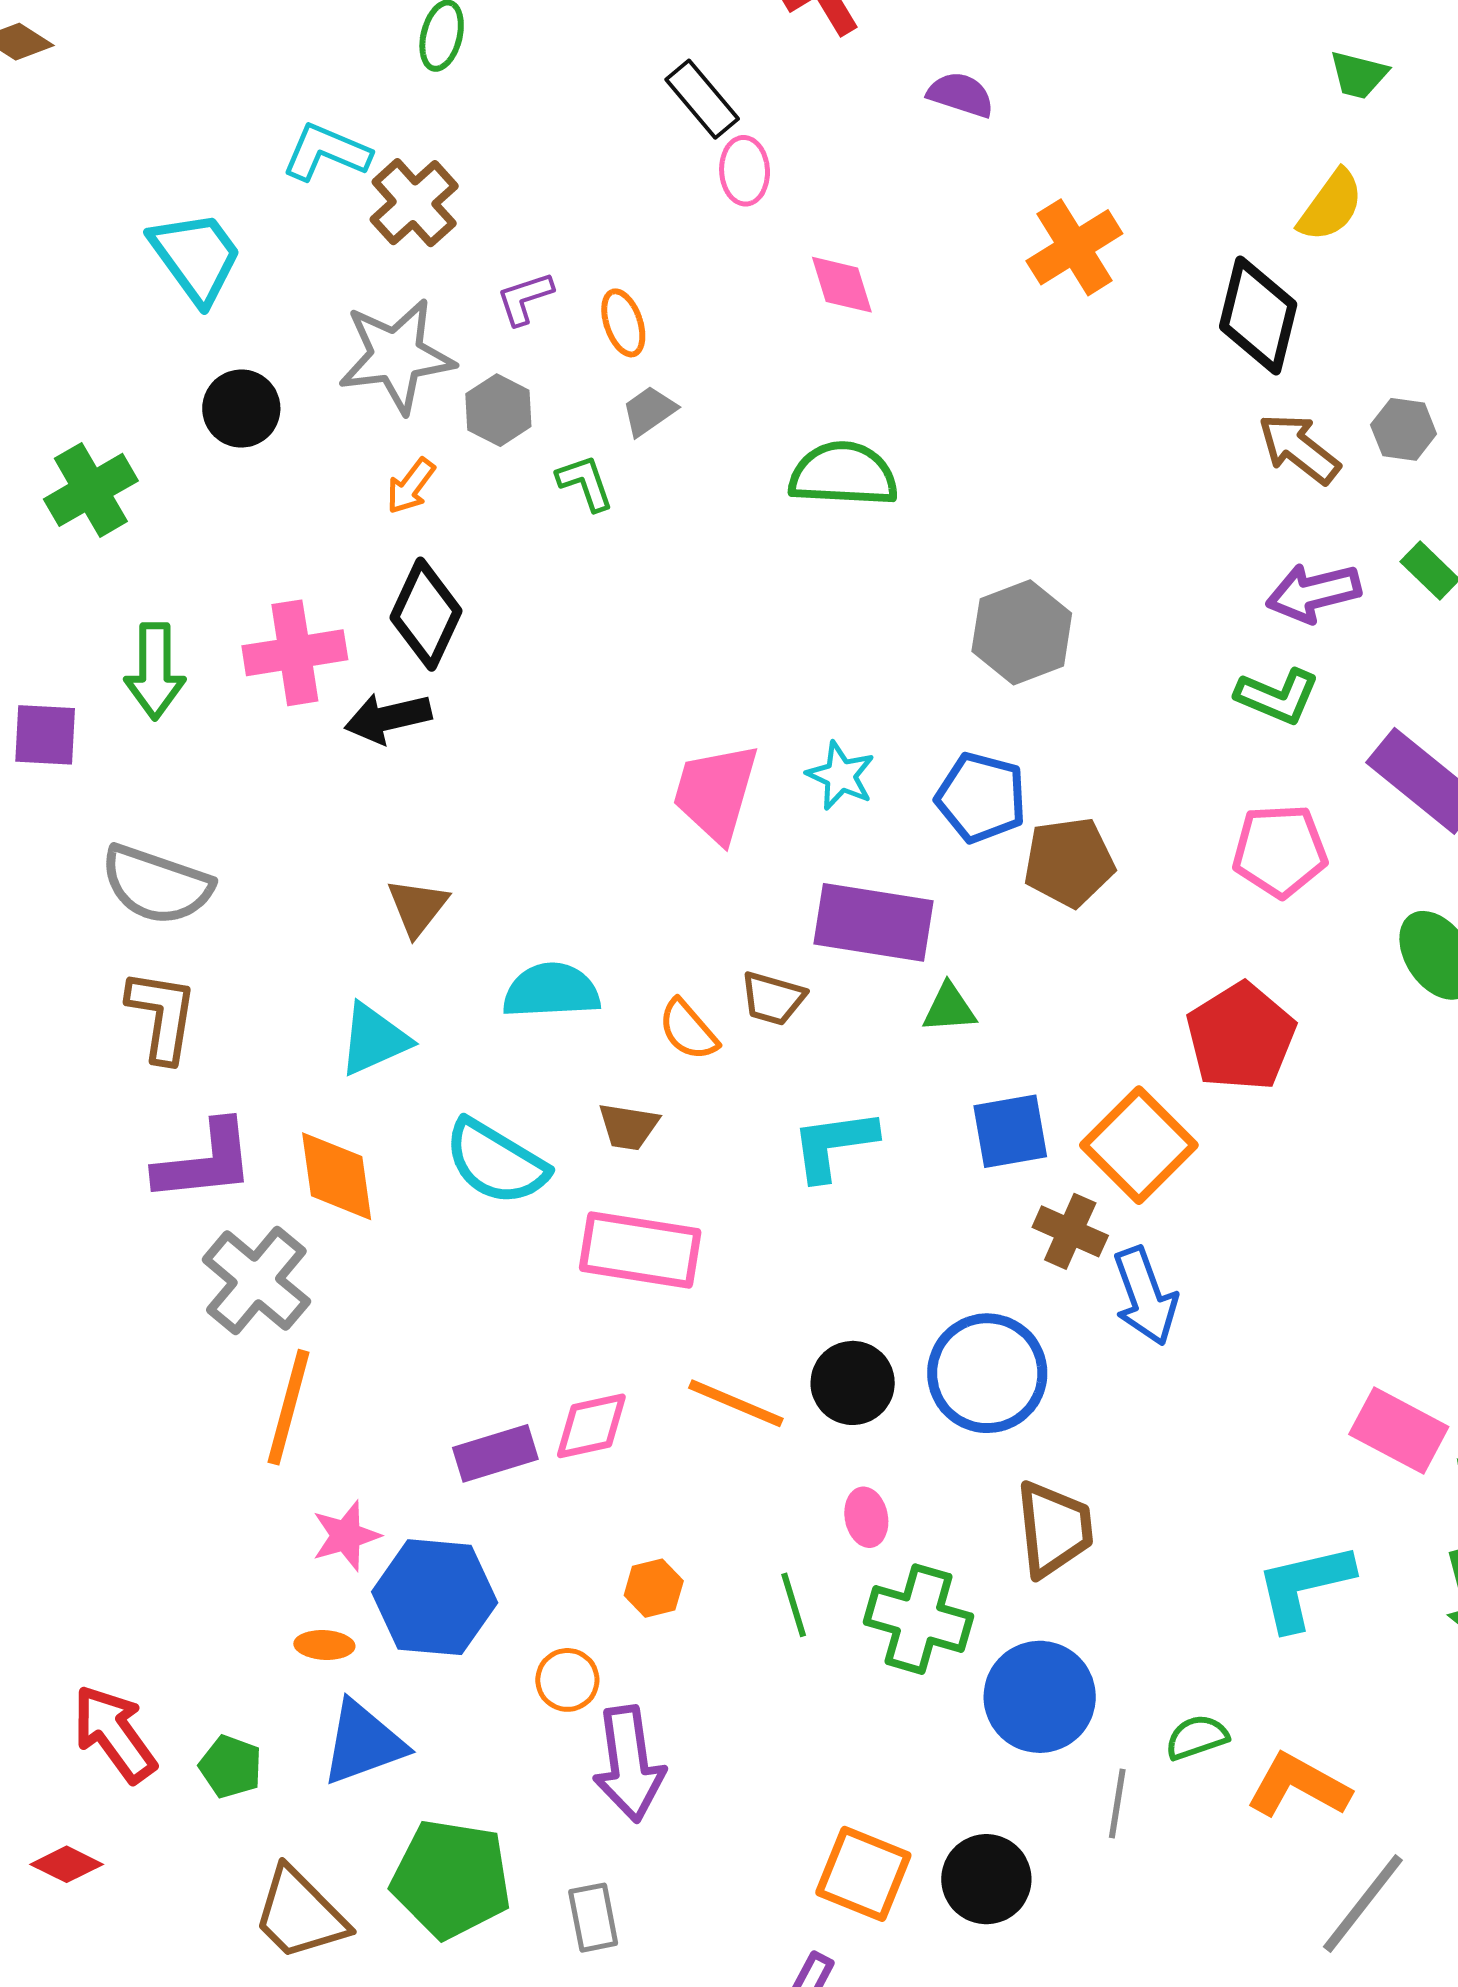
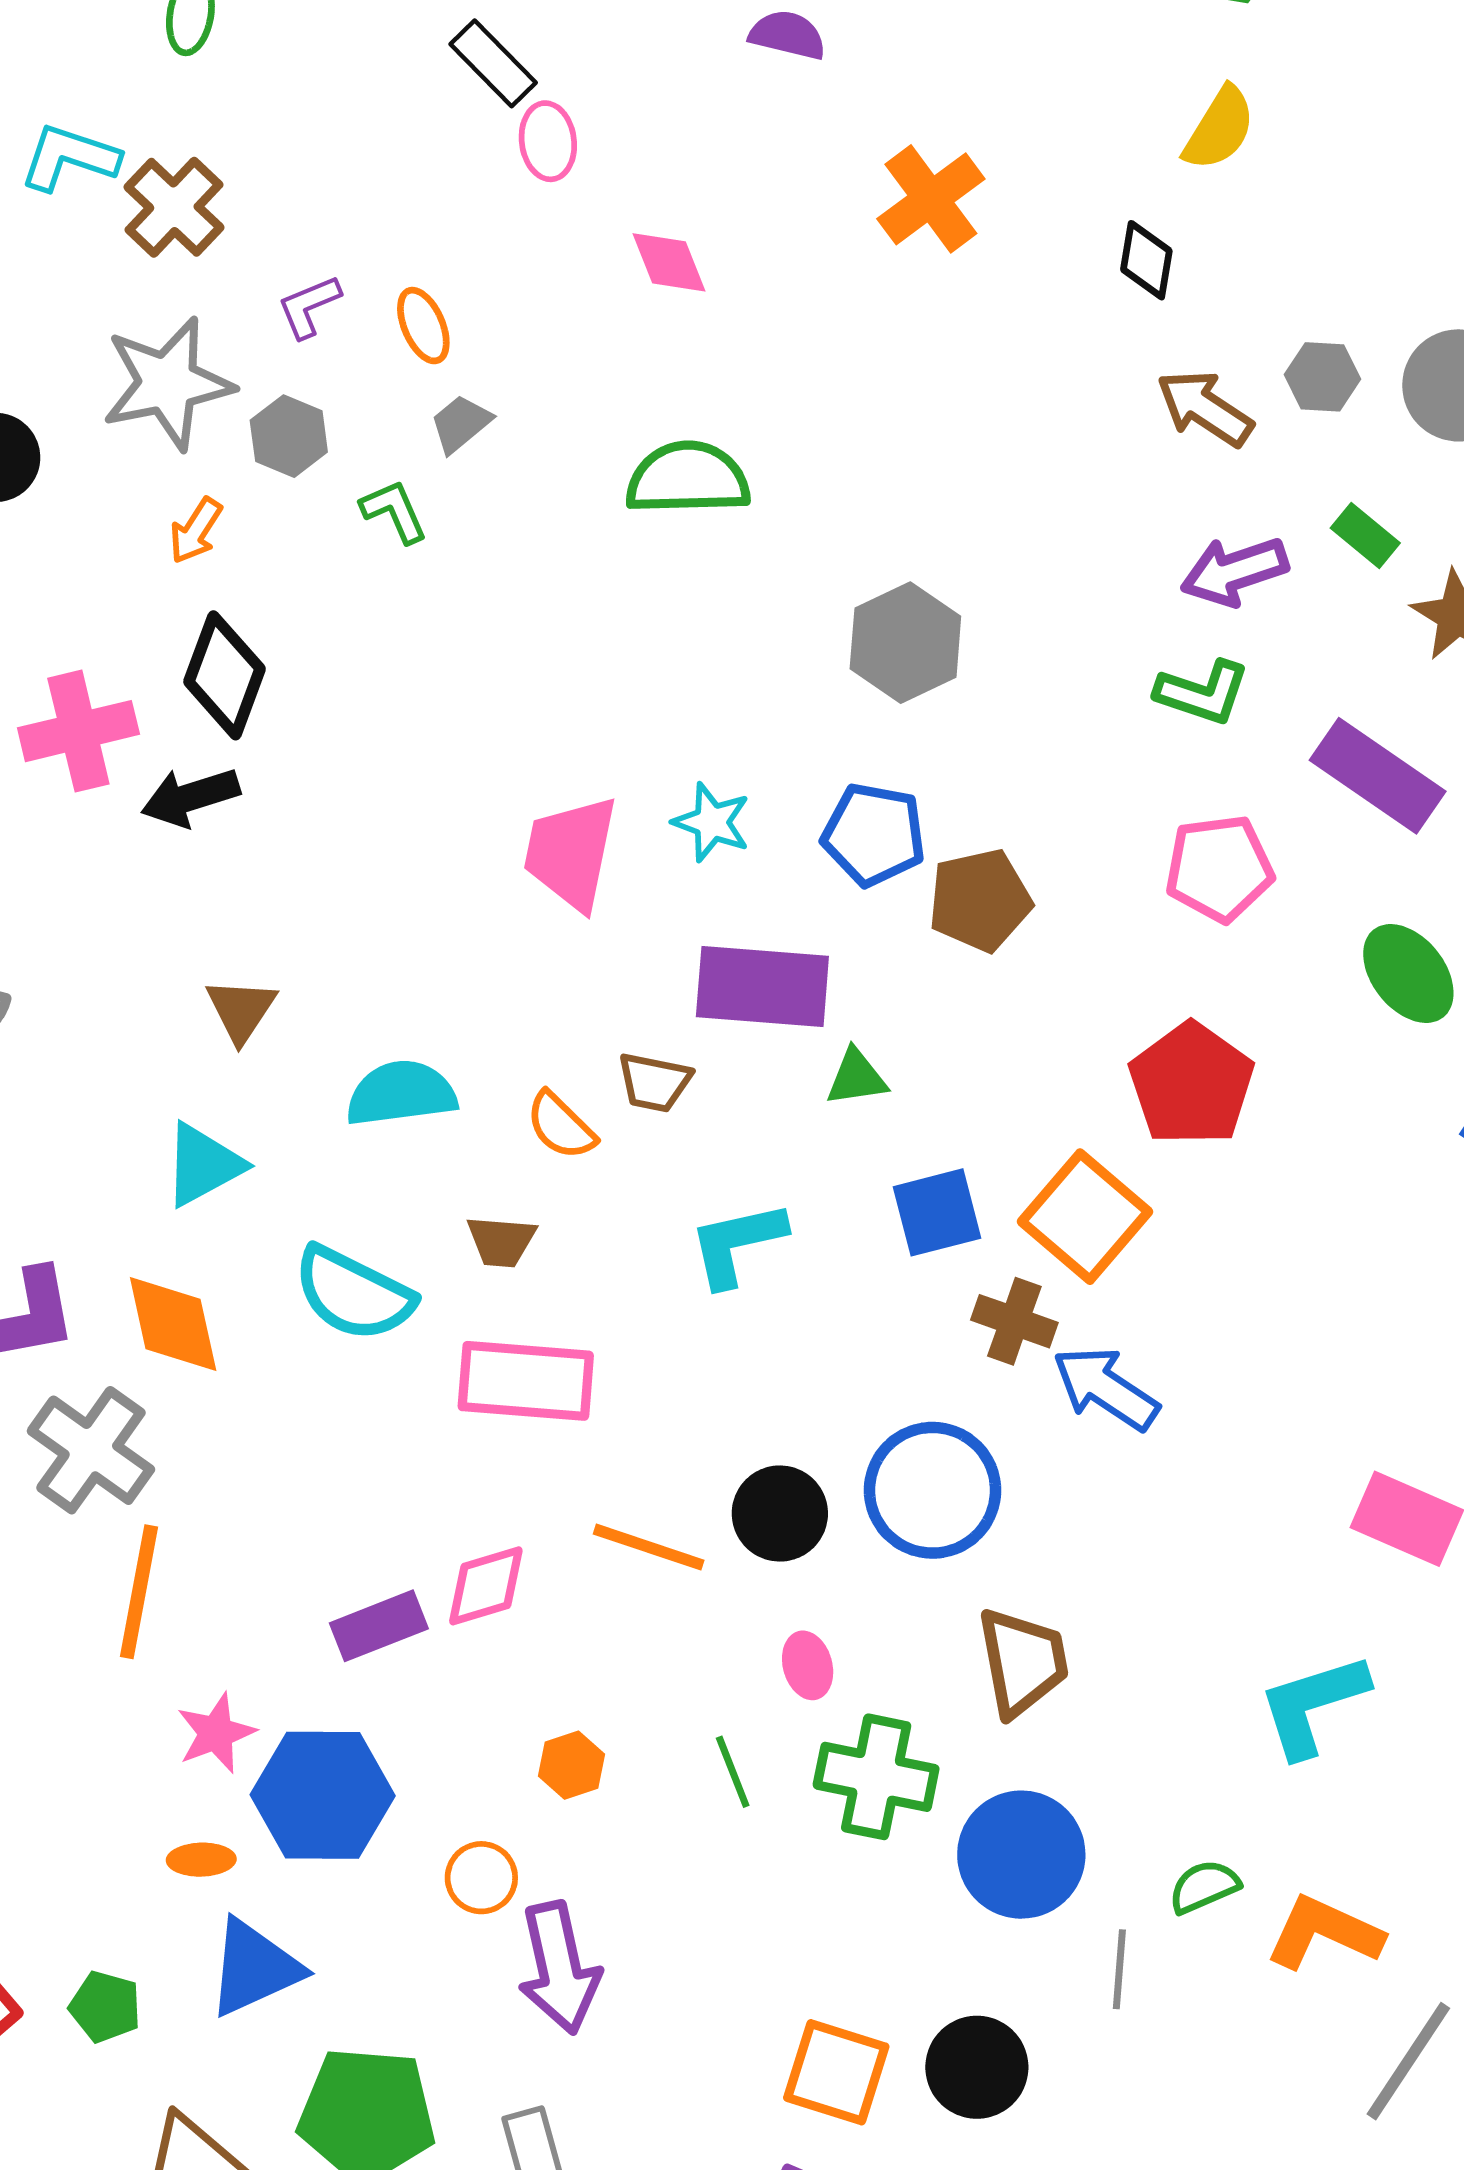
black diamond: (1258, 316) -> (1146, 260), size x0.6
blue arrow: (1145, 1296) -> (1106, 1388), turned 148

